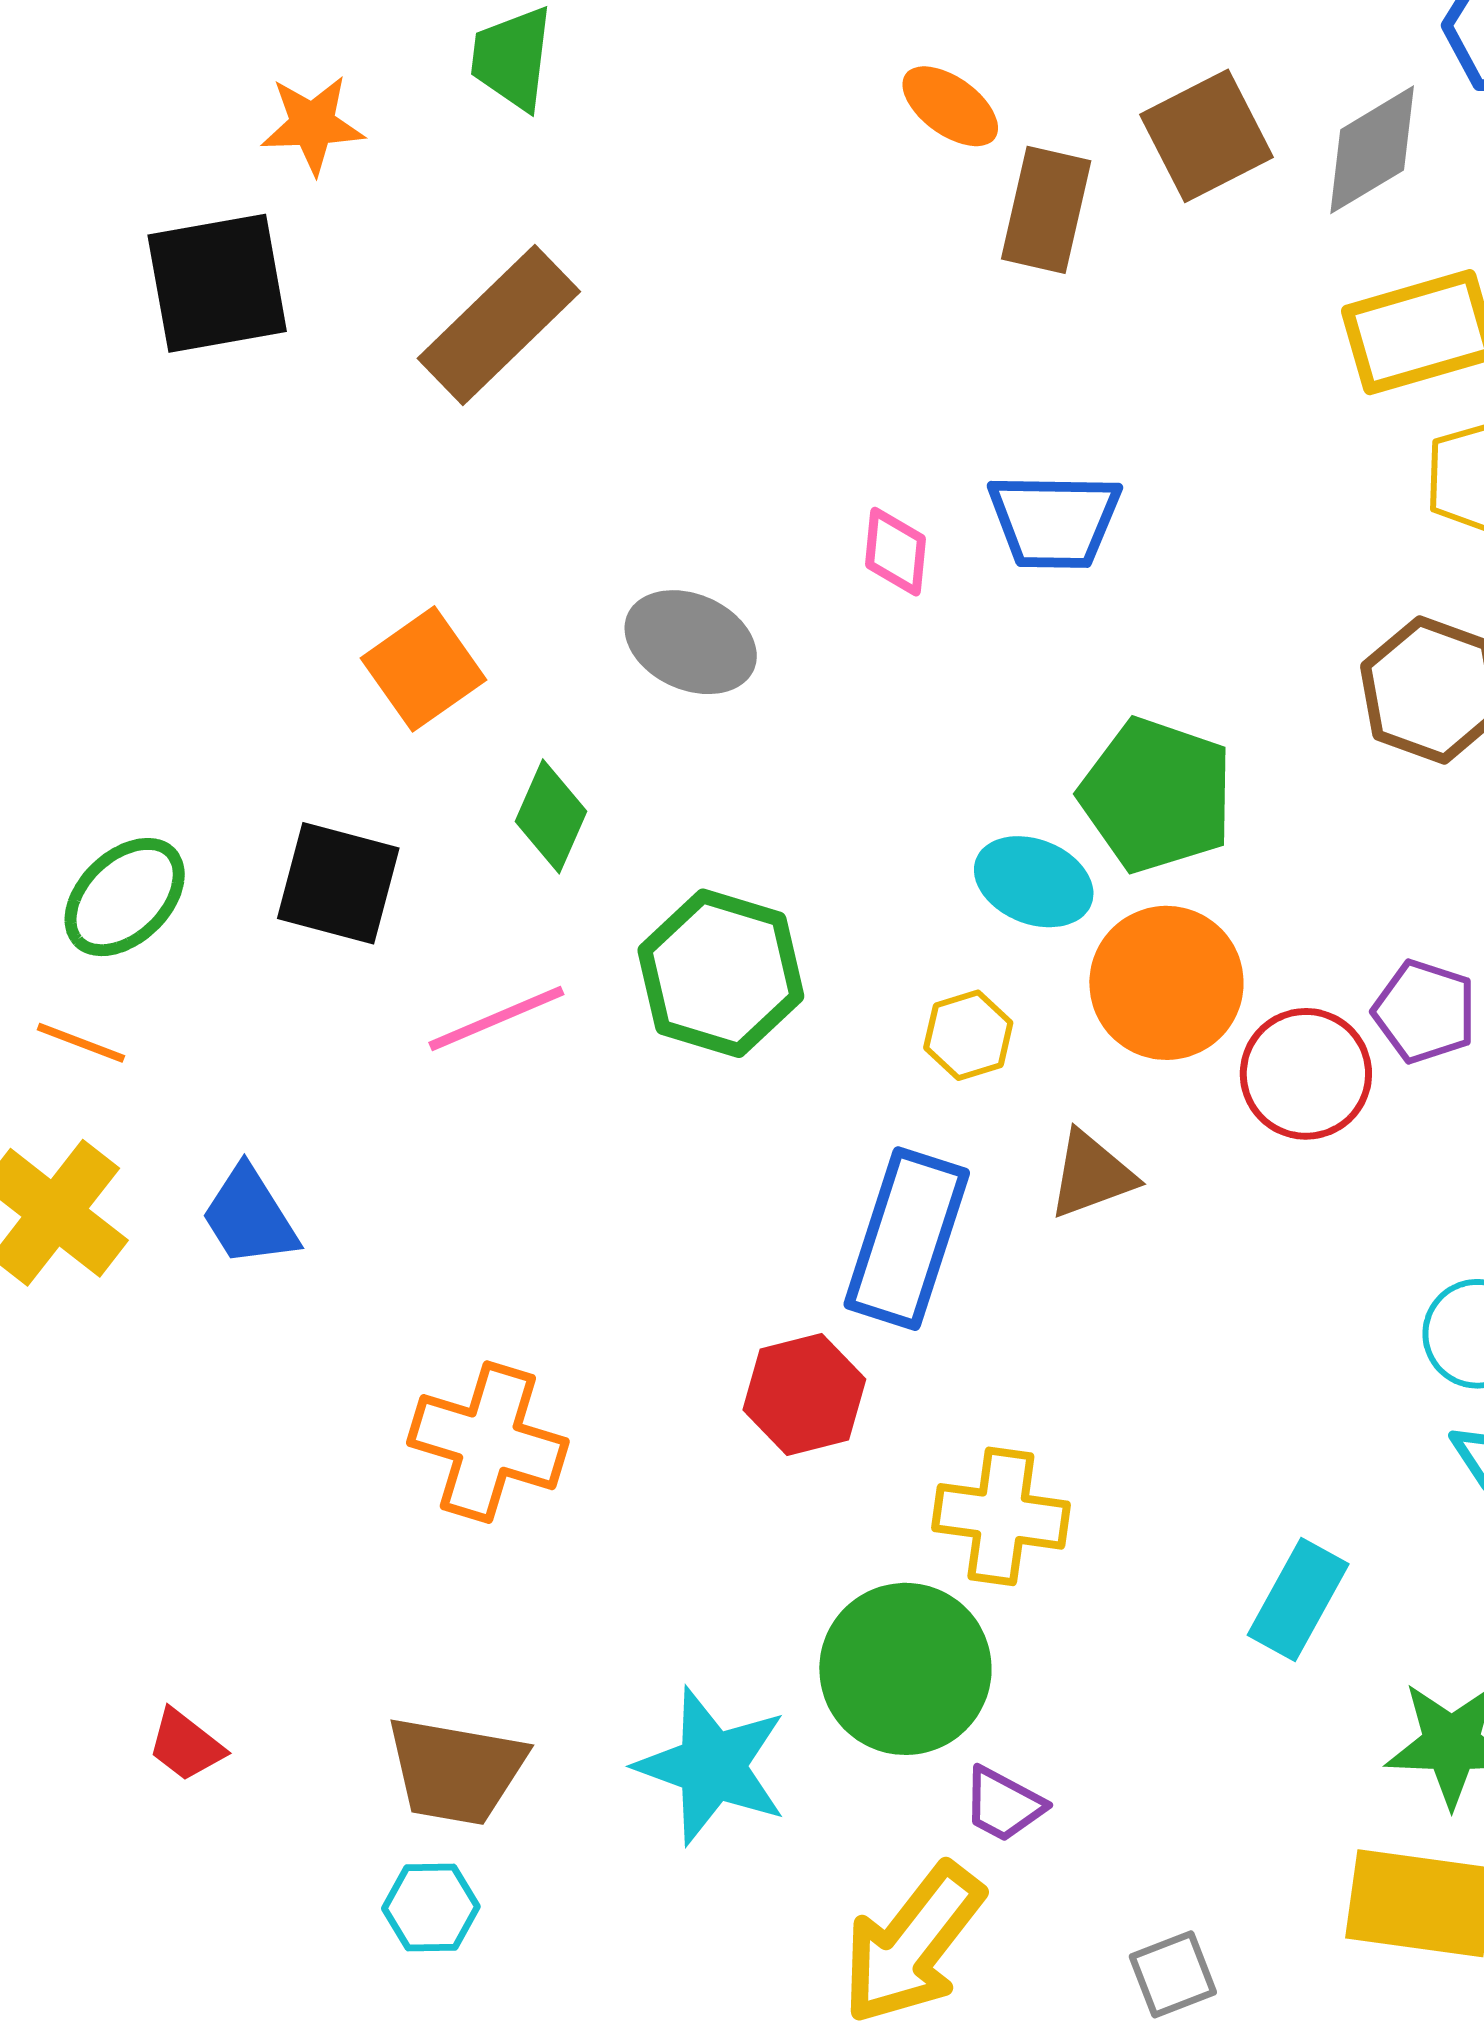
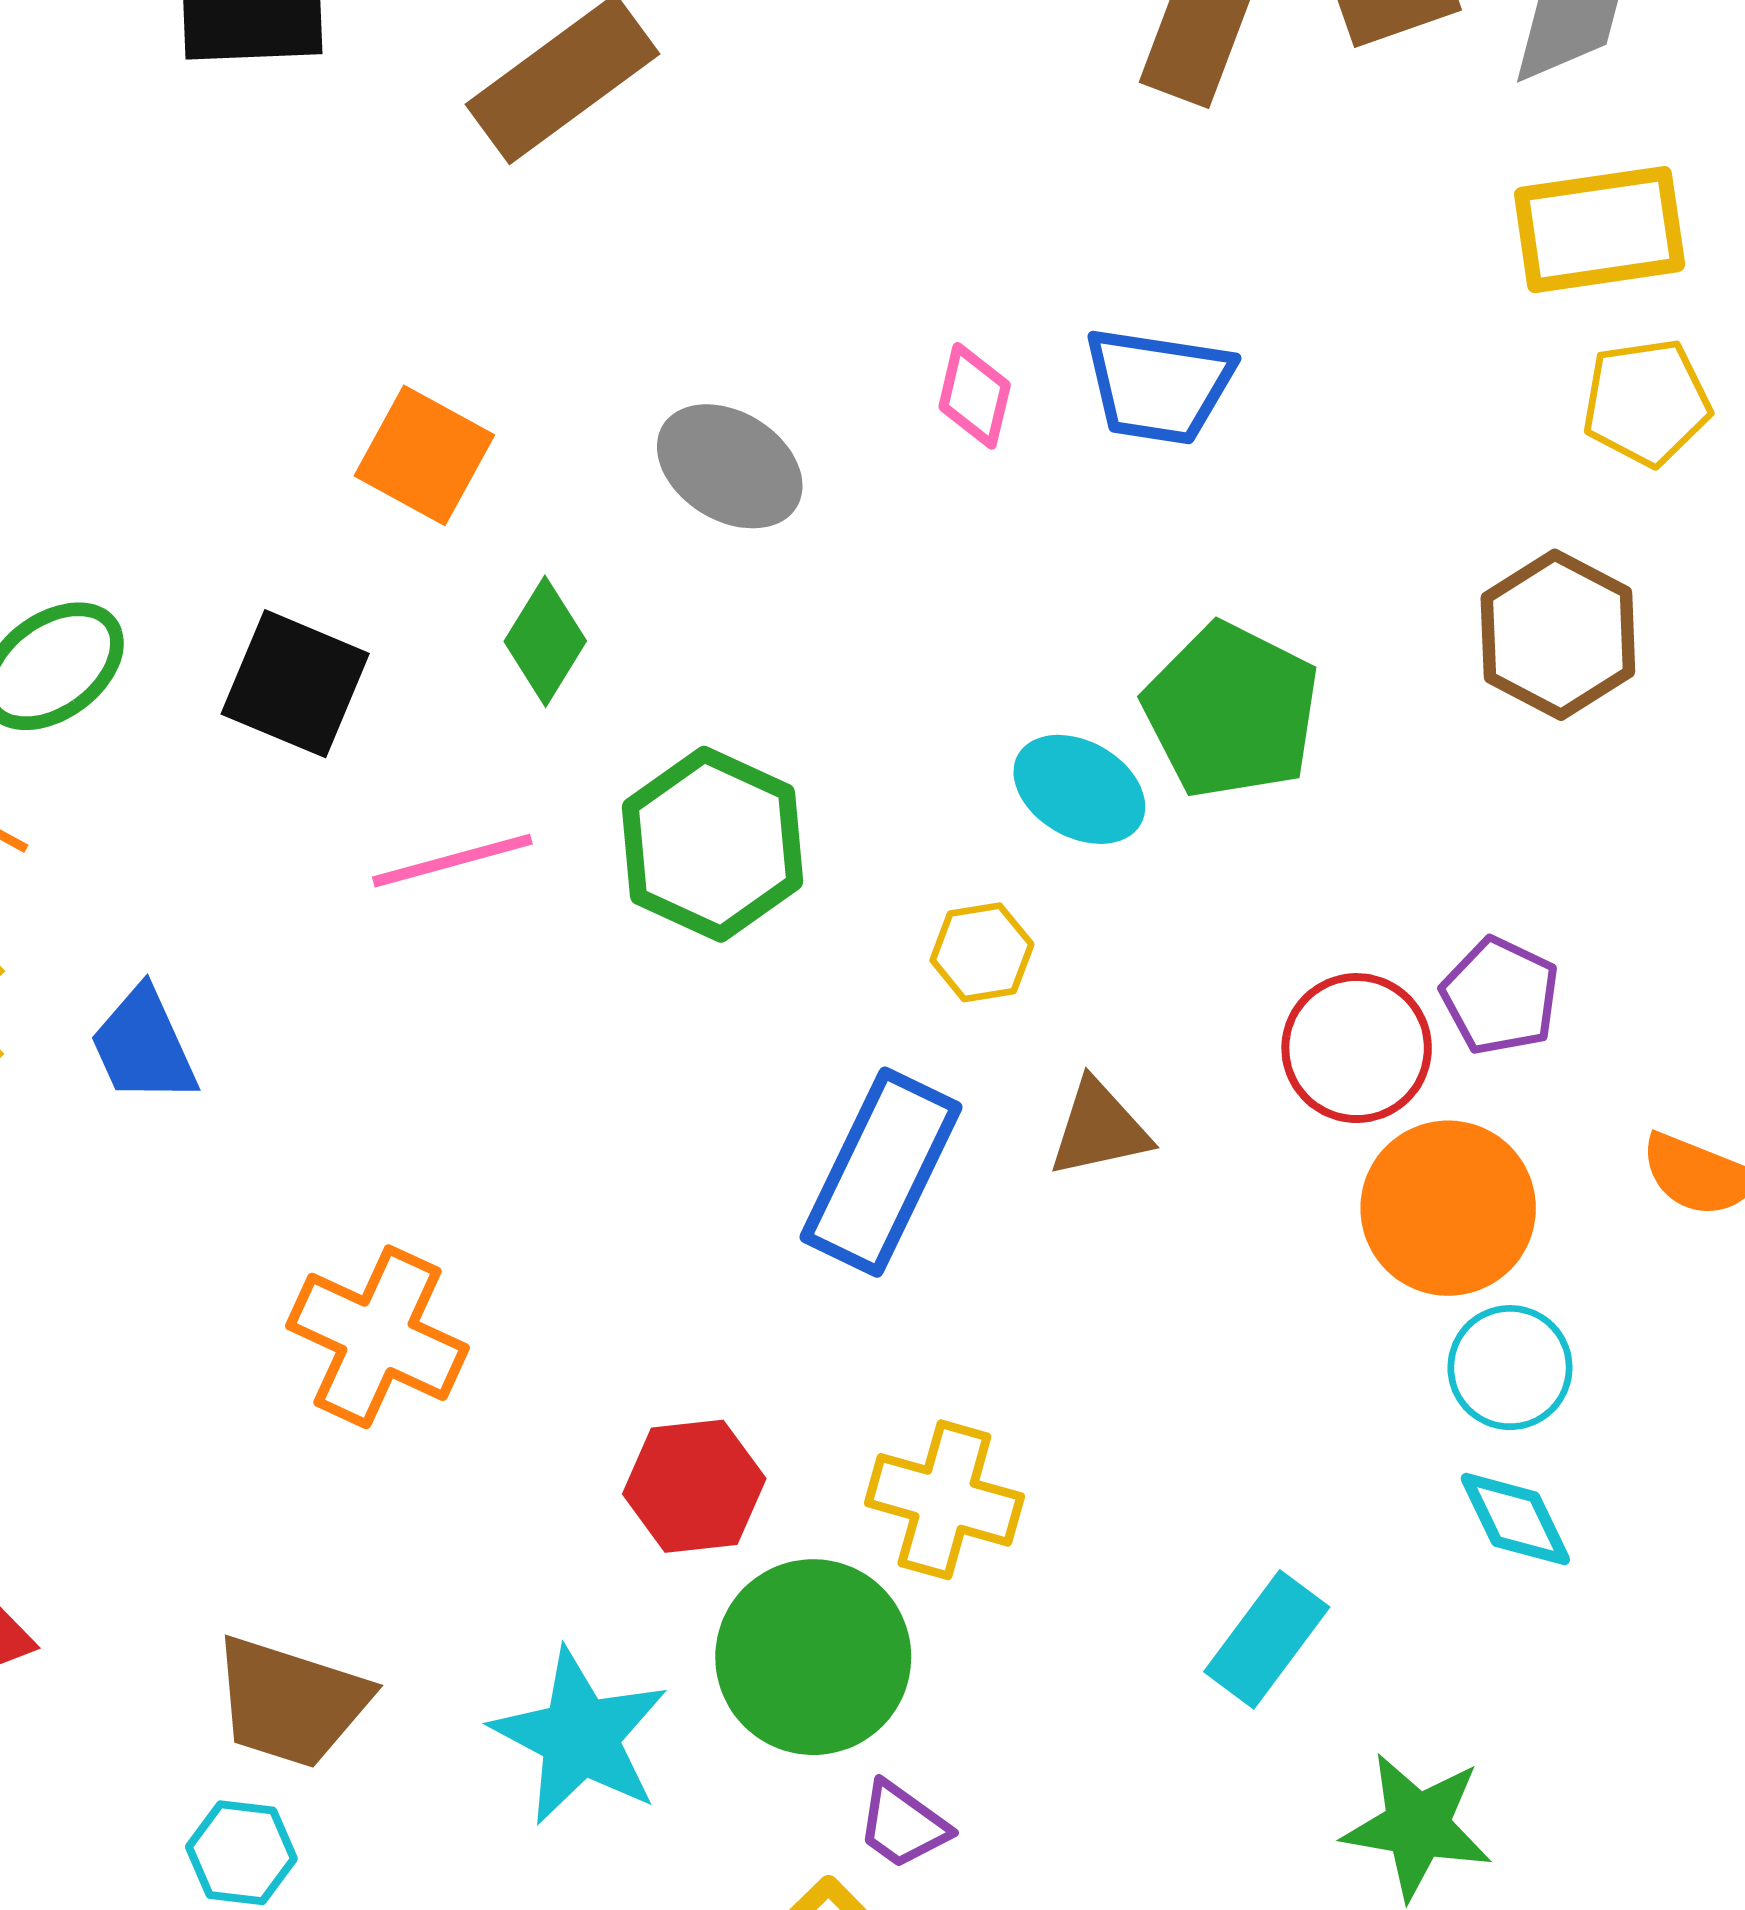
orange square: (423, 669) -> (424, 455), turned -34
orange circle: (1166, 983) -> (1448, 1208), moved
red hexagon: (804, 1394) -> (694, 1486), moved

